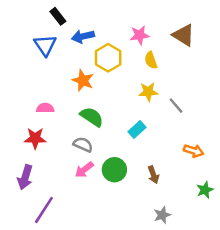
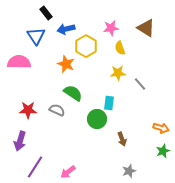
pink semicircle: (45, 108) -> (19, 62), moved, size x1.6
cyan rectangle: (137, 129) -> (109, 103), turned -40
gray semicircle: (83, 145) -> (57, 110), moved
orange arrow: (194, 151) -> (161, 128), moved
pink arrow: (84, 170) -> (68, 172), moved
green circle: (114, 170) -> (97, 119), moved

